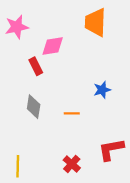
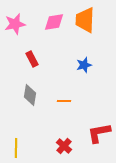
pink diamond: (53, 46) -> (54, 22), moved
blue star: (102, 90) -> (84, 65), moved

